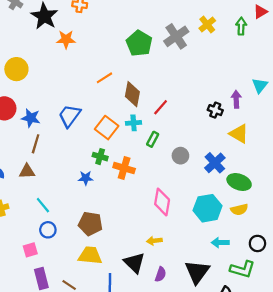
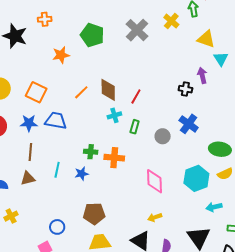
yellow cross: (207, 25) -> (171, 21), moved
orange star: (66, 39) -> (61, 55), moved
green pentagon: (139, 43) -> (92, 35), moved
orange line: (105, 78) -> (81, 92), moved
blue trapezoid: (69, 116) -> (56, 121), turned 75
blue star: (31, 118) -> (29, 123), moved
orange square: (107, 128) -> (36, 92), moved
yellow triangle: (239, 134) -> (206, 39), moved
blue cross: (215, 163) -> (189, 124), moved
cyan line: (43, 205) -> (57, 170), moved, turned 63

